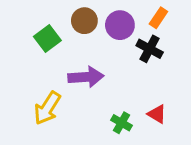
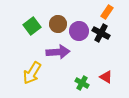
brown circle: (84, 21) -> (58, 24), moved
purple circle: (120, 25) -> (79, 31), moved

